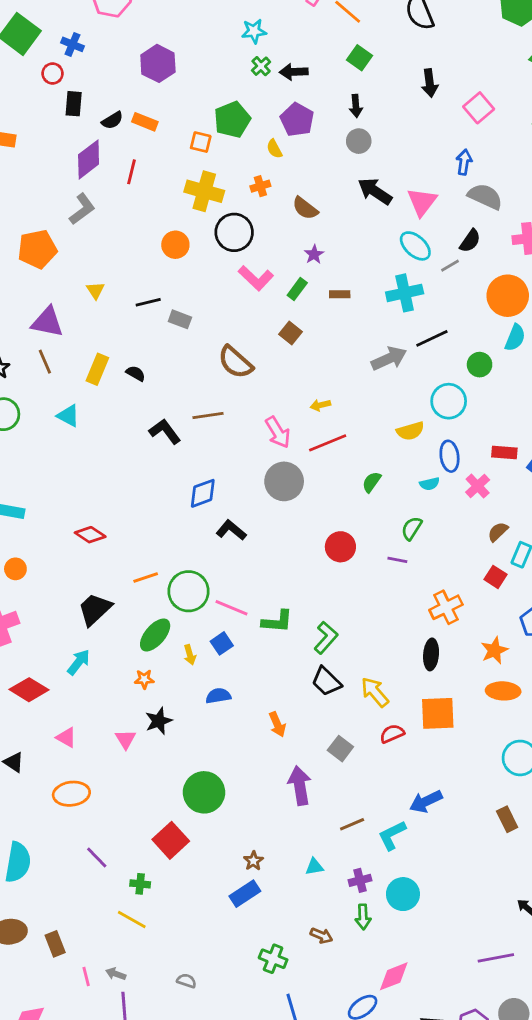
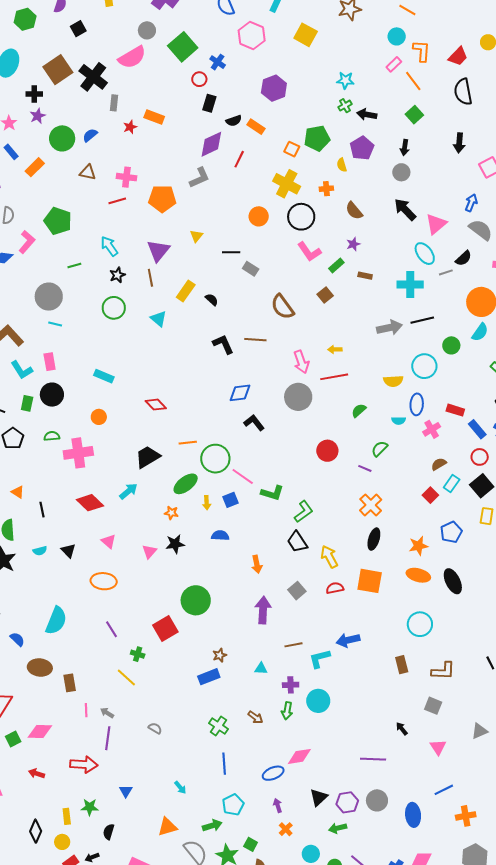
purple triangle: (47, 322) -> (158, 251), turned 45
orange cross: (446, 607) -> (371, 505), moved, turned -30

